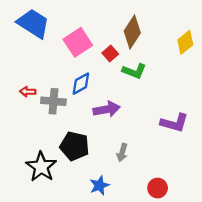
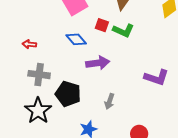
red square: (110, 54) -> (102, 25), moved, turned -32
blue diamond: (81, 84) -> (76, 39), turned 75
gray cross: (53, 101) -> (39, 75), moved

